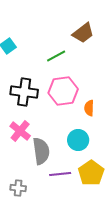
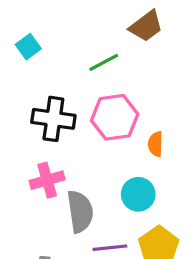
pink cross: (20, 131) -> (47, 180), turned 35

